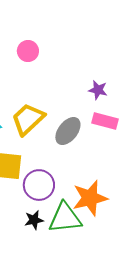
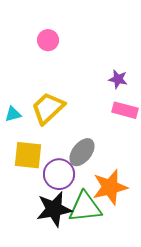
gray ellipse: (68, 131) -> (82, 152), moved
black star: (34, 220) -> (54, 209), size x1.8

